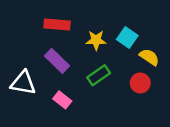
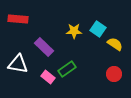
red rectangle: (57, 25) -> (18, 19), moved
green rectangle: (99, 75) -> (67, 69), moved
red circle: (140, 83) -> (114, 74), moved

